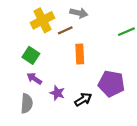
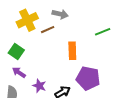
orange rectangle: (80, 54) -> (72, 51), moved

